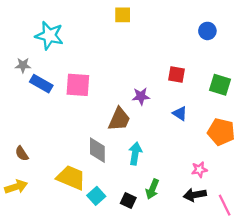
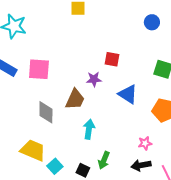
red square: (176, 74) -> (112, 59), moved
blue triangle: (180, 113) -> (128, 94), size x1.5
gray diamond: (97, 150) -> (46, 112), moved

